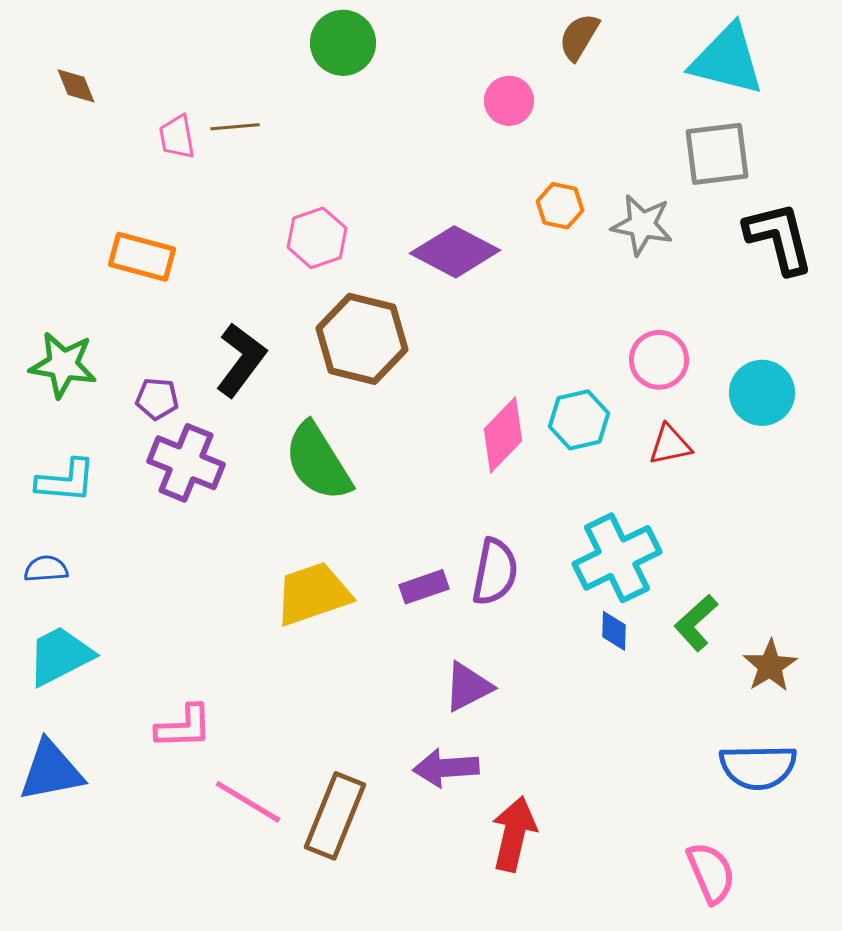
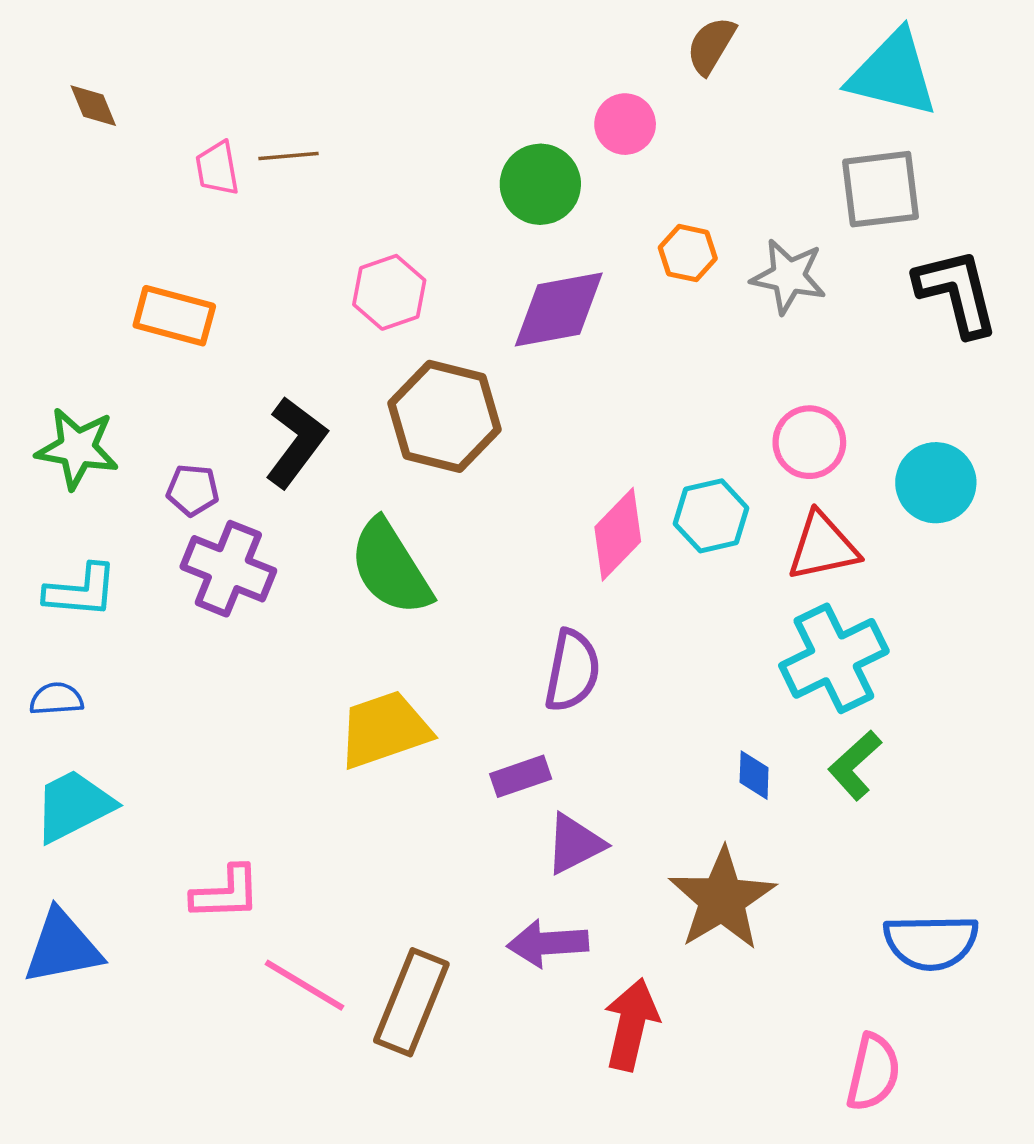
green circle: (343, 43) -> (540, 184), moved
purple diamond: (455, 252) -> (559, 310), turned -38
red triangle: (670, 445) -> (823, 547), size x1.4
cyan cross: (617, 558) -> (834, 658), moved
purple semicircle: (495, 572) -> (572, 671), moved
purple rectangle: (424, 587) -> (521, 776), moved
brown star: (770, 666) -> (722, 899), moved, size x1.6
pink semicircle: (711, 873) -> (873, 1072), turned 36

